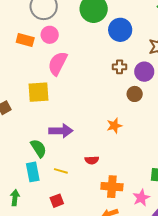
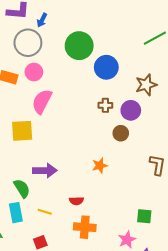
orange cross: (112, 187) -> (85, 227), moved

